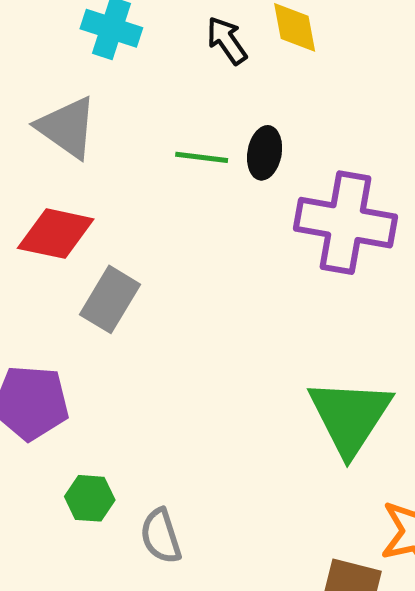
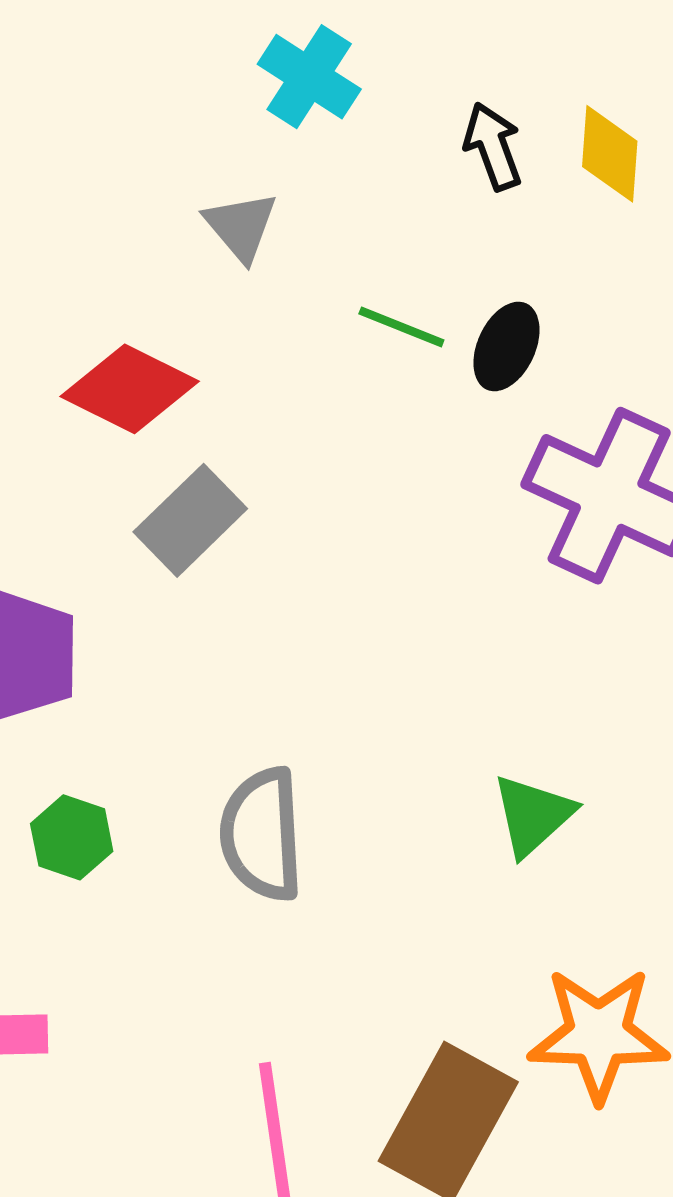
gray triangle: (67, 127) -> (241, 226), moved, size x0.7
green triangle: (350, 417) -> (533, 815), size x0.6
gray semicircle: (161, 536) -> (262, 834), moved, size x1.4

